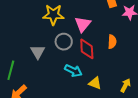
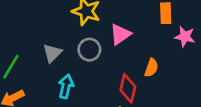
red diamond: (87, 49) -> (128, 88), moved
cyan arrow: (73, 71) -> (66, 86), moved, turned -120

